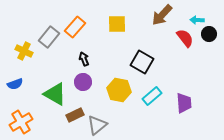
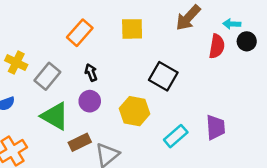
gray rectangle: (49, 37) -> (47, 76), moved
red semicircle: (185, 38) -> (217, 46), turned 48
cyan rectangle: (152, 96) -> (176, 136), moved

